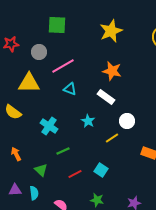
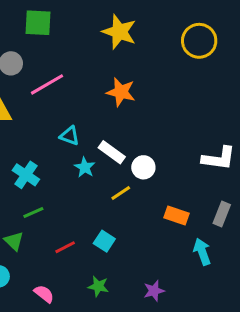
yellow star: (111, 31) -> (119, 32), turned -30
cyan triangle: (70, 89) -> (70, 136), moved
white rectangle: (106, 97) -> (112, 152), moved
green line: (63, 151) -> (33, 212), moved

